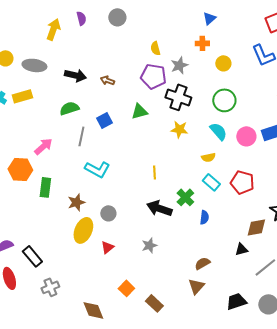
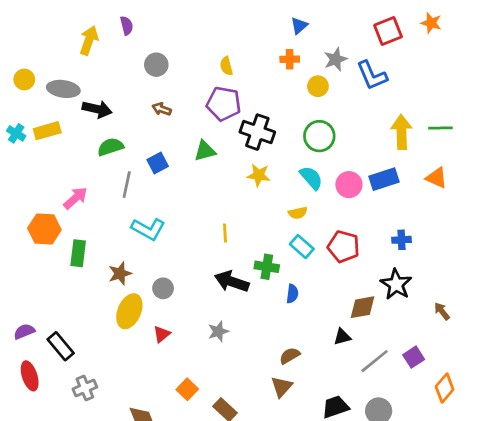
gray circle: (117, 17) -> (156, 65), moved
gray star: (179, 65) -> (335, 59), moved
black arrow: (75, 75) -> (97, 109), moved
green cross: (185, 197) -> (267, 267), turned -36

